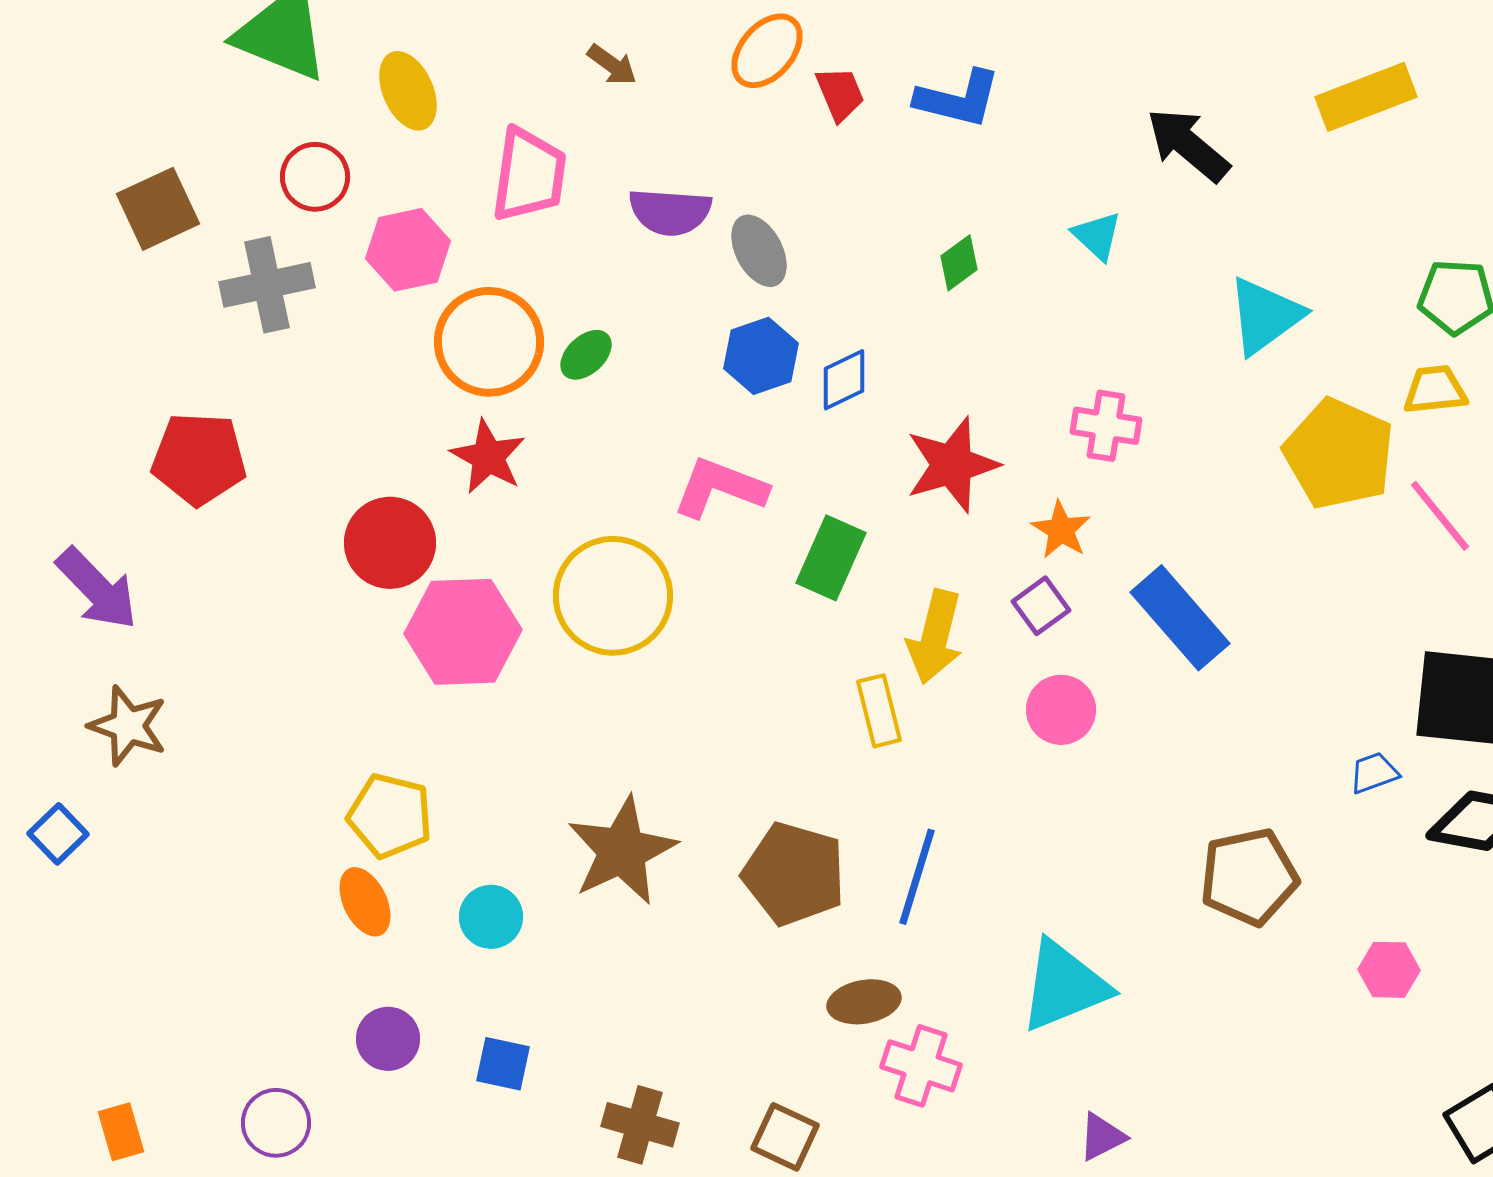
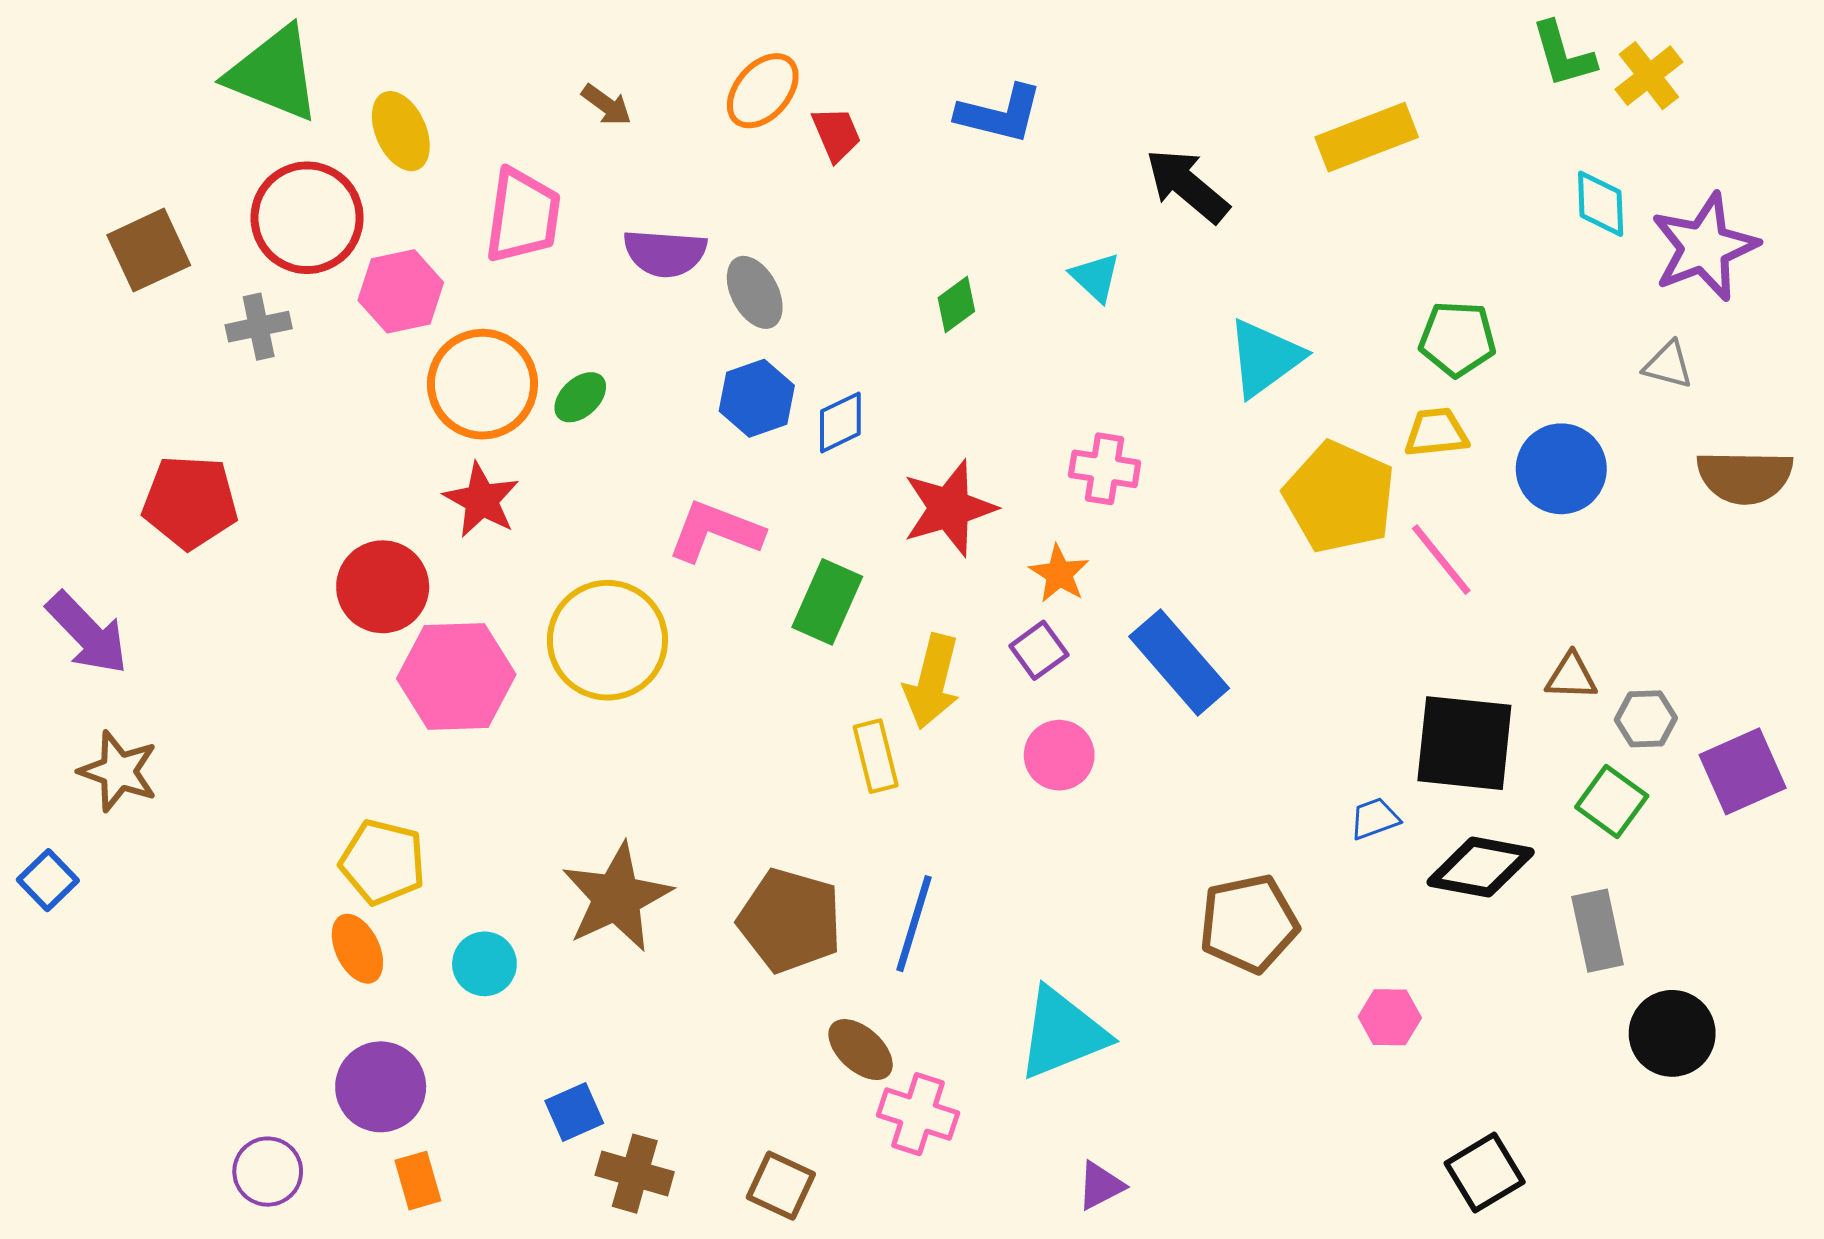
blue L-shape: (958, 99) -> (1000, 114), moved
red circle: (315, 177) -> (307, 218), size x1.6
gray cross: (267, 285) -> (259, 327), size x0.7
brown ellipse: (864, 1002) -> (861, 1050), turned 52
purple circle: (388, 1039) -> (381, 1087), size x1.4
blue square: (503, 1064) -> (574, 1112), moved, turned -36
orange rectangle: (121, 1132) -> (418, 1181), moved

